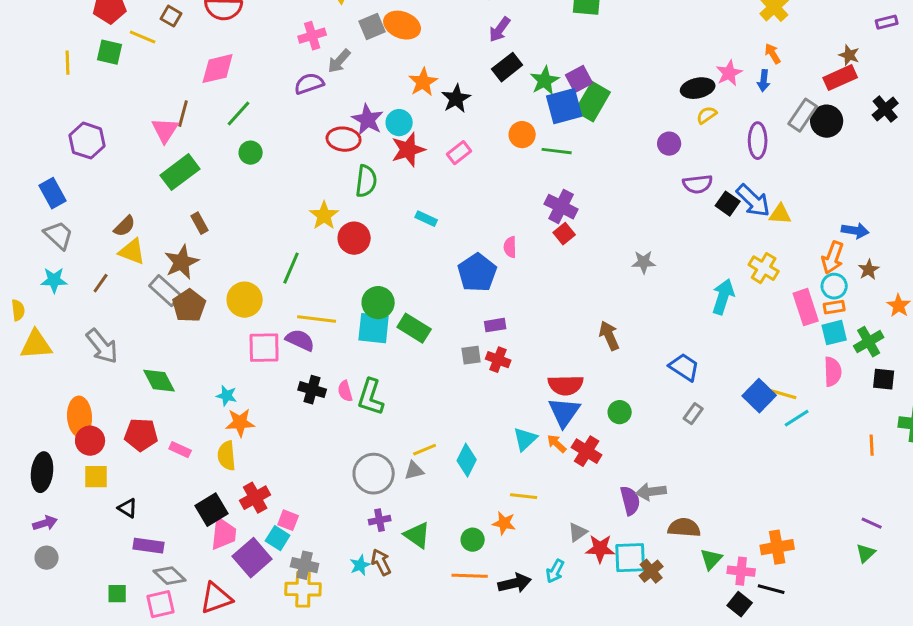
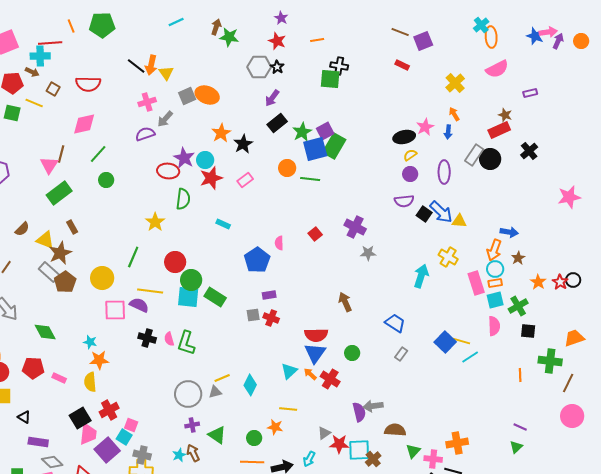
purple circle: (669, 144) -> (410, 174), moved
purple cross: (561, 207) -> (355, 227), moved
red circle: (354, 238) -> (175, 262), moved
yellow triangle: (132, 252) -> (45, 240), moved

